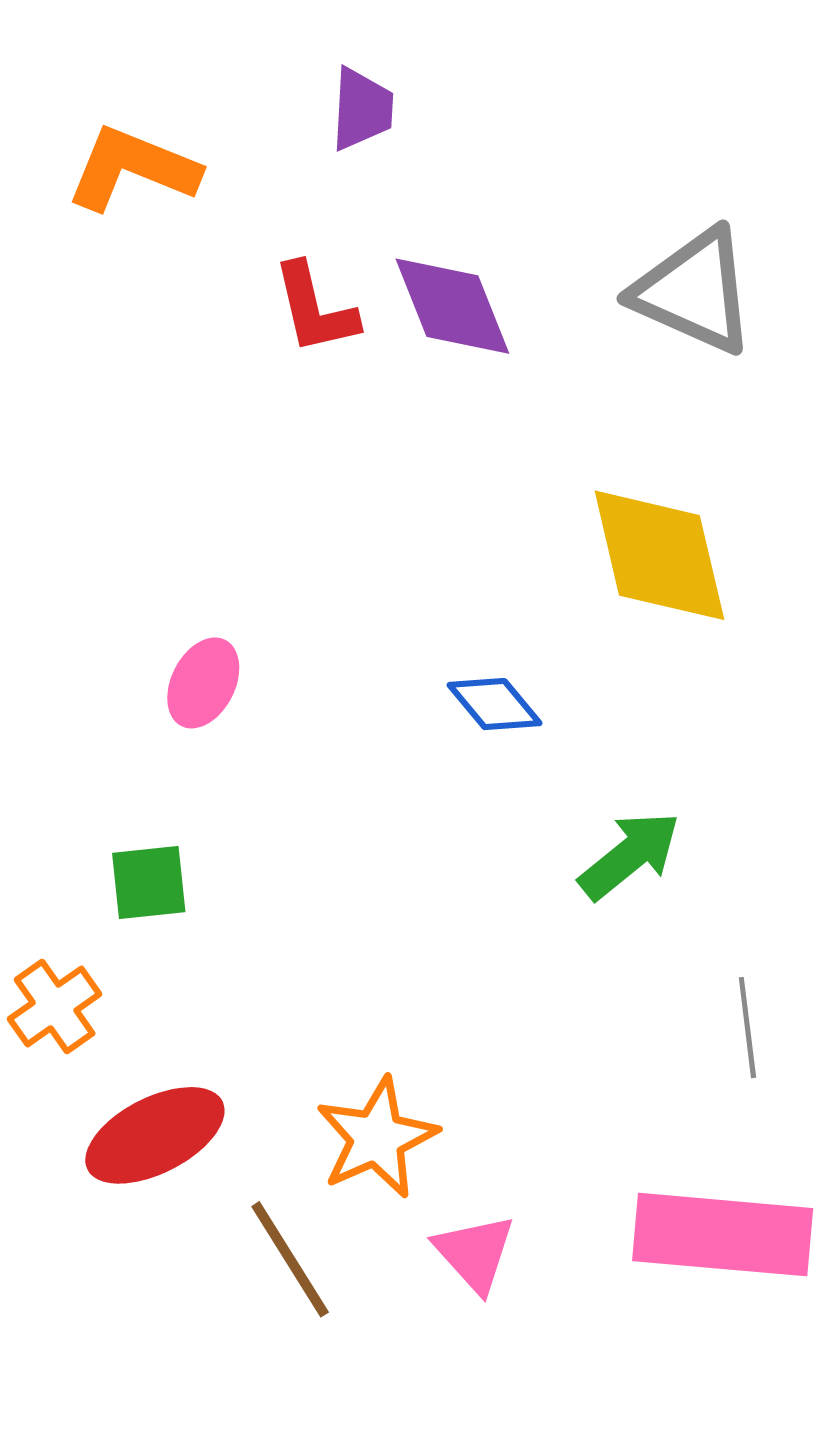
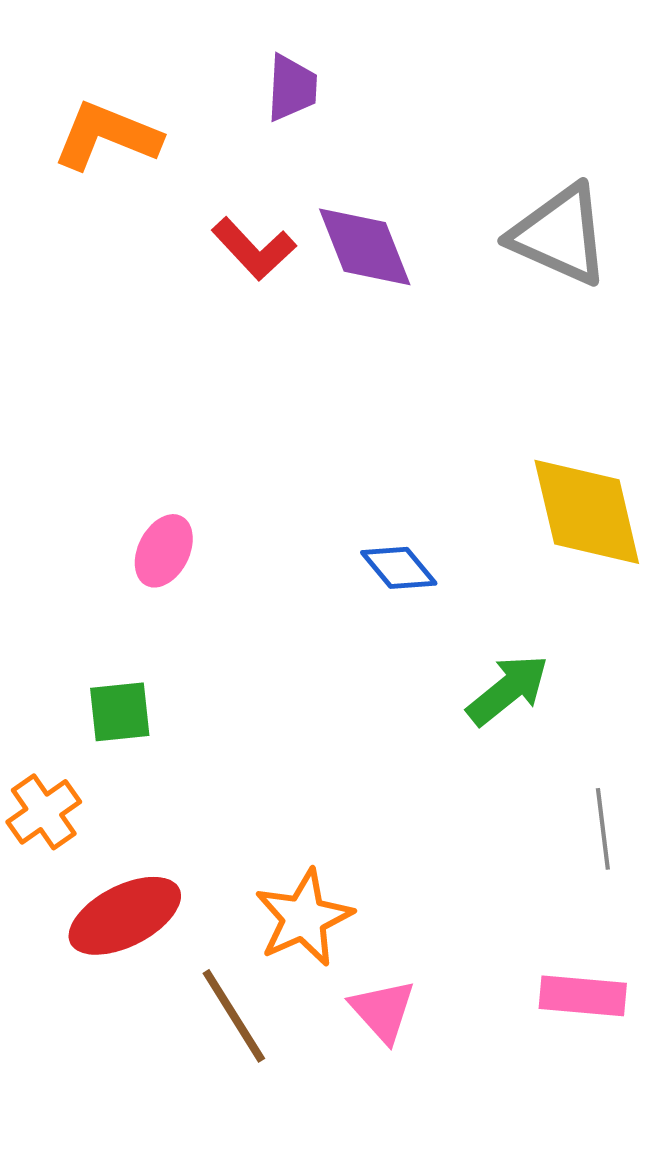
red L-shape: (315, 309) -> (254, 249), turned -30
yellow diamond: (659, 555) -> (587, 512), moved
pink rectangle: (723, 1235) -> (583, 996), size x0.6

